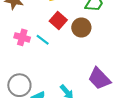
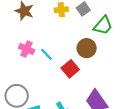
red square: (58, 20) -> (70, 69), moved

